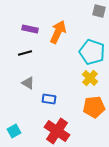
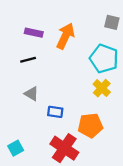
gray square: (99, 11) -> (112, 22), moved
orange pentagon: (94, 107) -> (90, 125), moved

